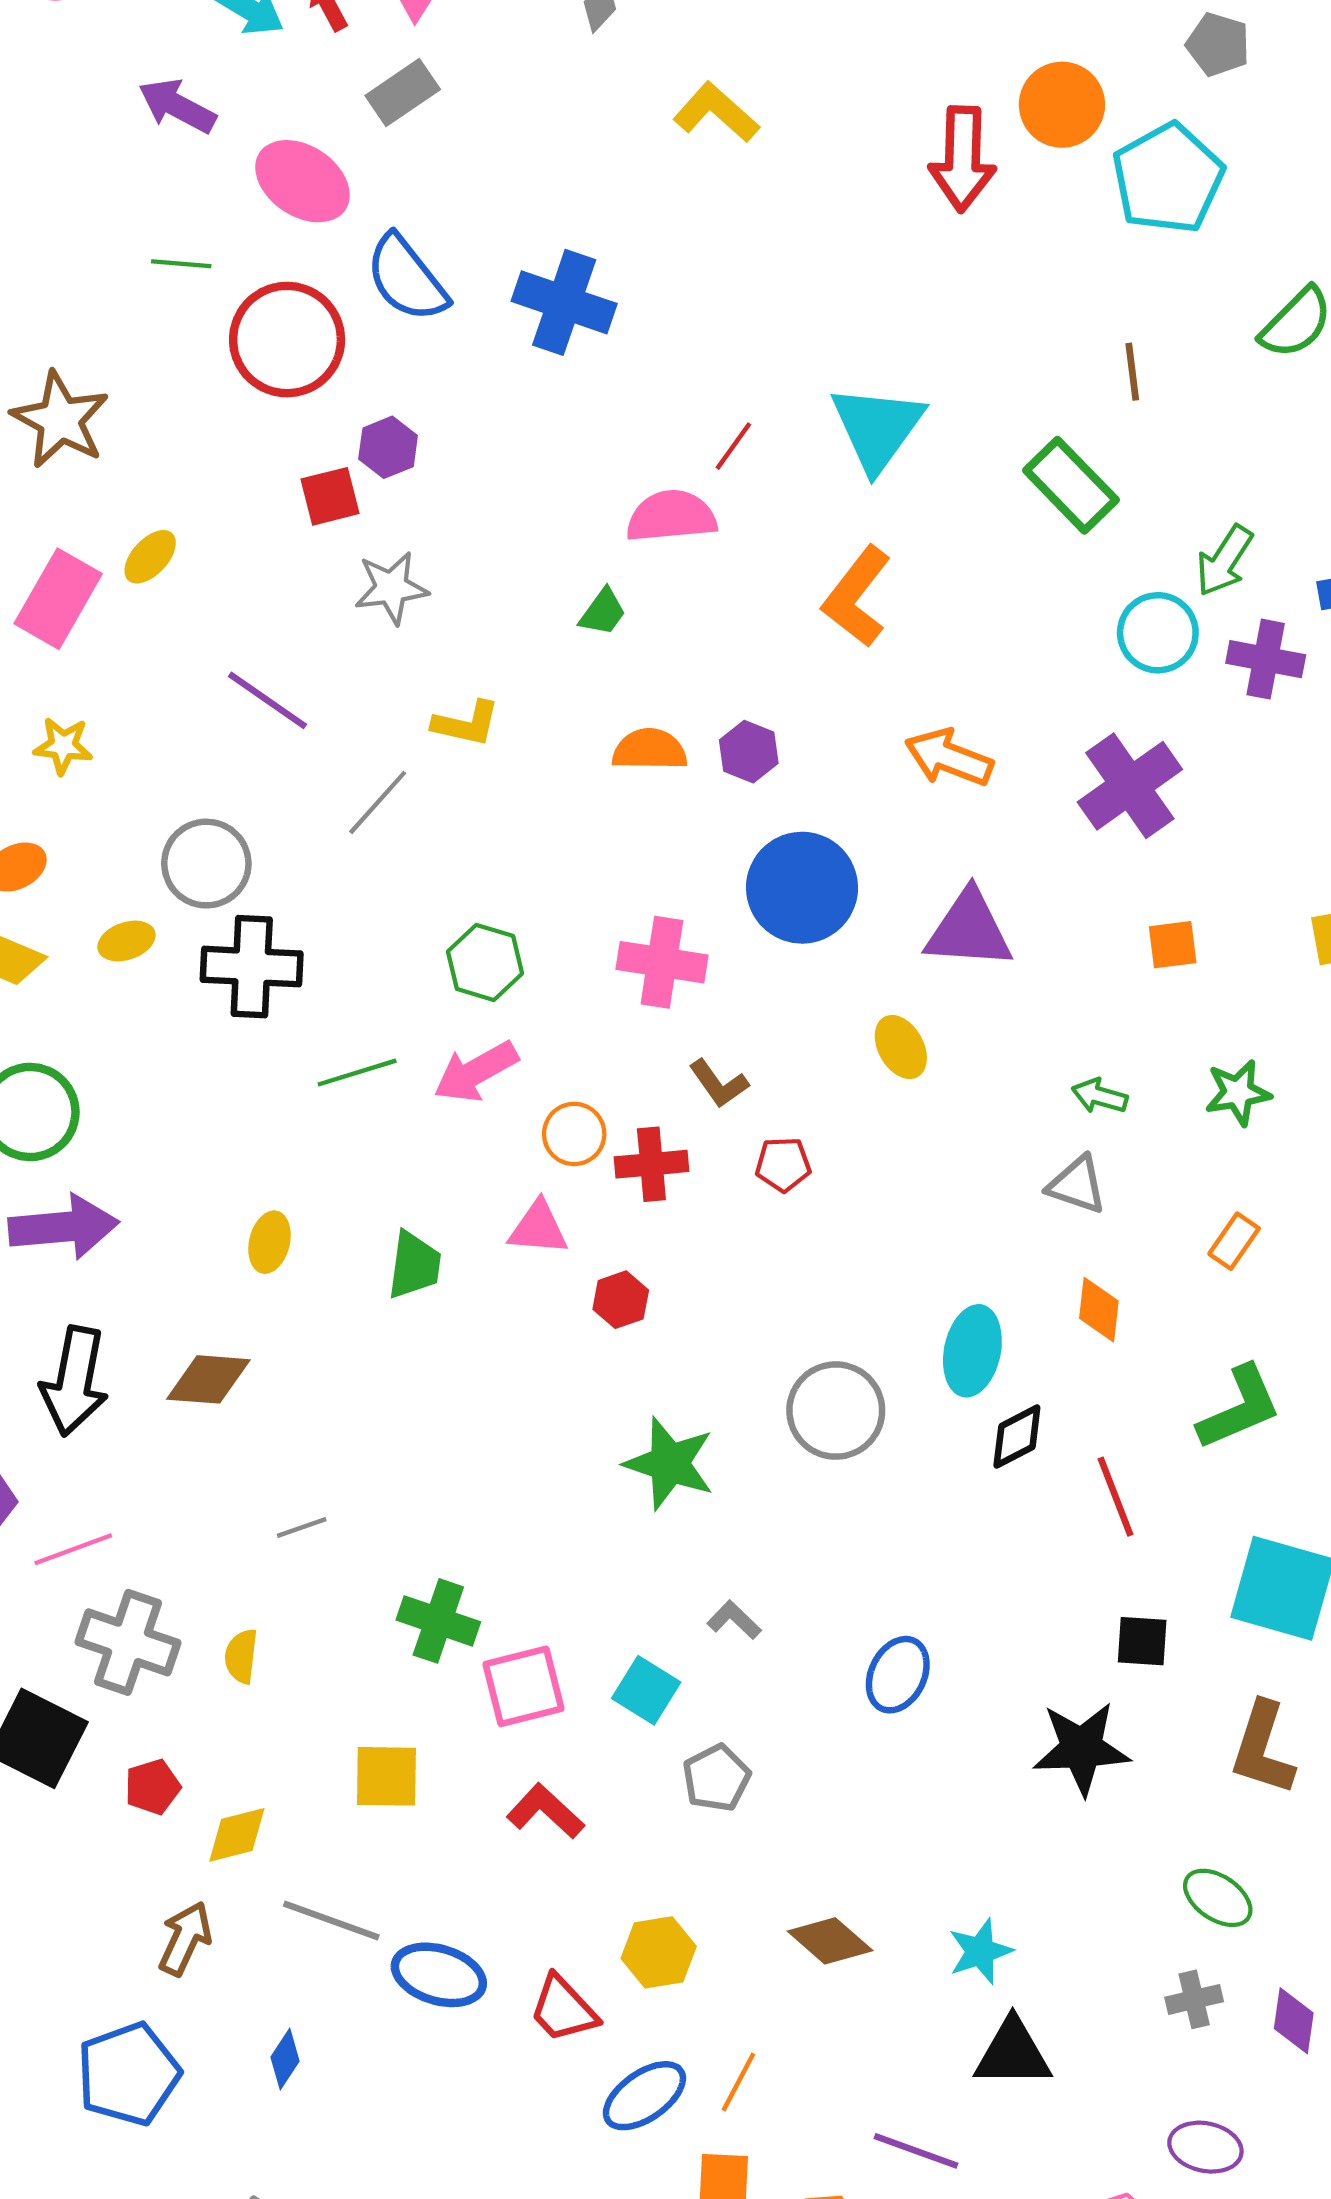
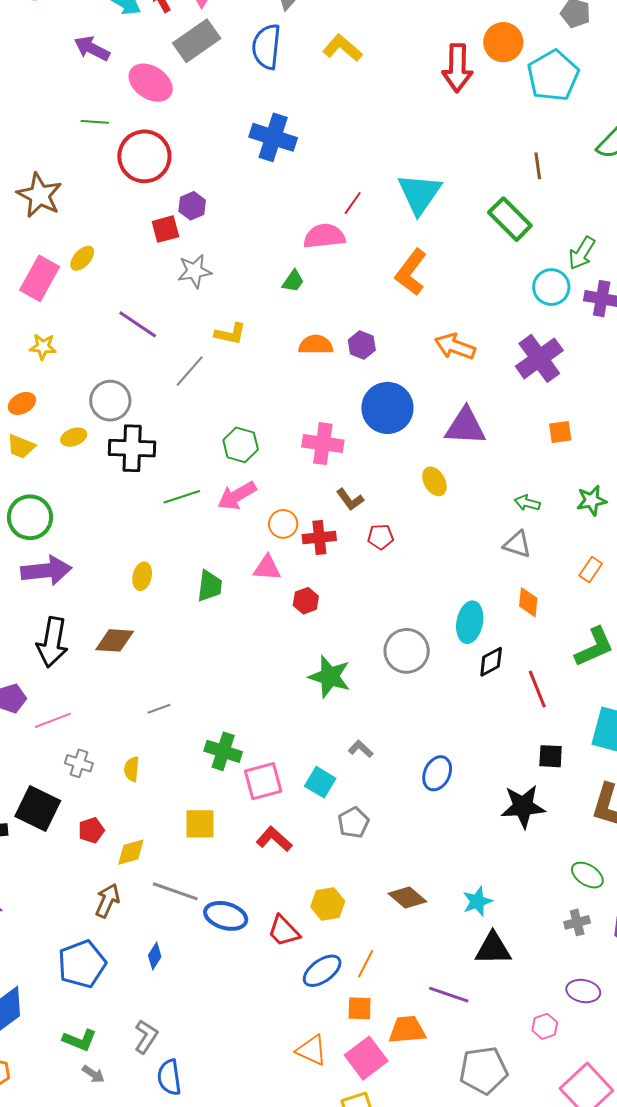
gray rectangle: (403, 93) -> (197, 41), size x1.4
blue semicircle: (407, 278) -> (266, 47), moved, turned 45
gray cross: (128, 1642) -> (79, 763), size x0.6

